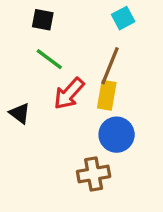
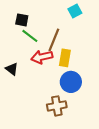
black square: (43, 20) -> (22, 20), moved
brown line: (110, 66) -> (54, 40), moved
red arrow: (69, 94) -> (42, 57), turned 35

